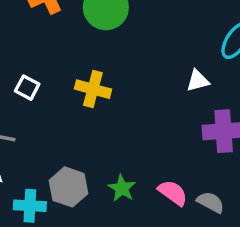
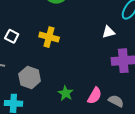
gray hexagon: (69, 187) -> (30, 78), moved
pink semicircle: (173, 193) -> (95, 96), turned 84

